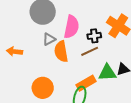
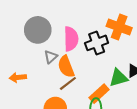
black cross: (94, 36) -> (97, 43), size x1.5
brown line: (90, 51) -> (68, 83), moved

